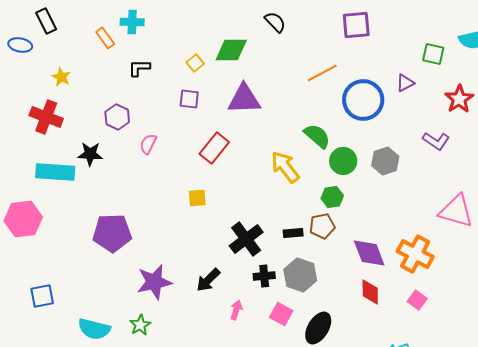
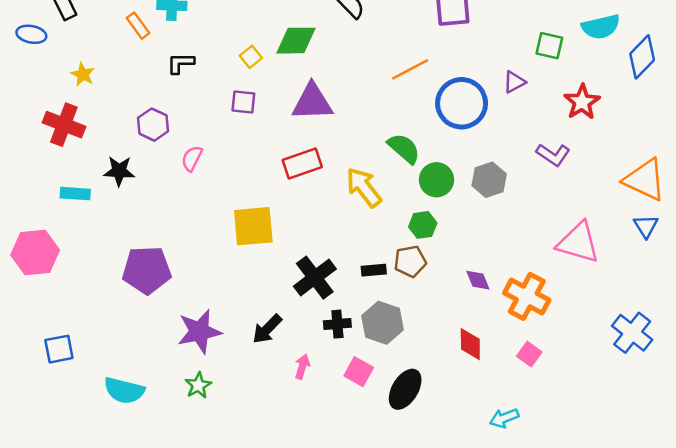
red rectangle: (214, 148) -> (302, 163), moved, turned 32
cyan rectangle: (55, 172) -> (75, 194), size x0.6
yellow square: (197, 198) -> (253, 226), size x1.8
purple diamond: (369, 253) -> (478, 280), moved, size x0.6
green star: (140, 325) -> (198, 385), moved

